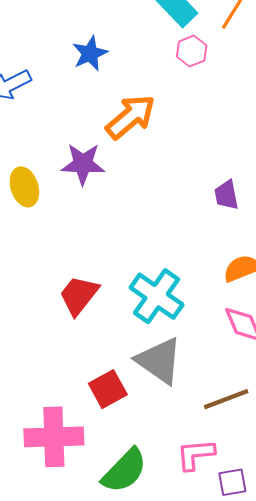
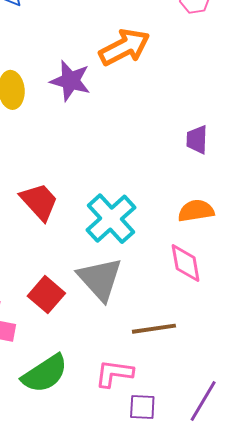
red trapezoid: (79, 295) -> (39, 202), turned 87
red square: (108, 389) -> (46, 295), turned -33

